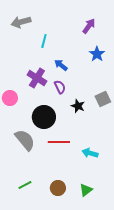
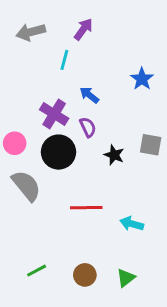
purple arrow: (89, 26) -> (83, 29), moved
gray square: (103, 99) -> (151, 145), turned 35
black circle: (44, 117) -> (59, 152), moved
gray semicircle: (25, 140) -> (26, 186), moved

